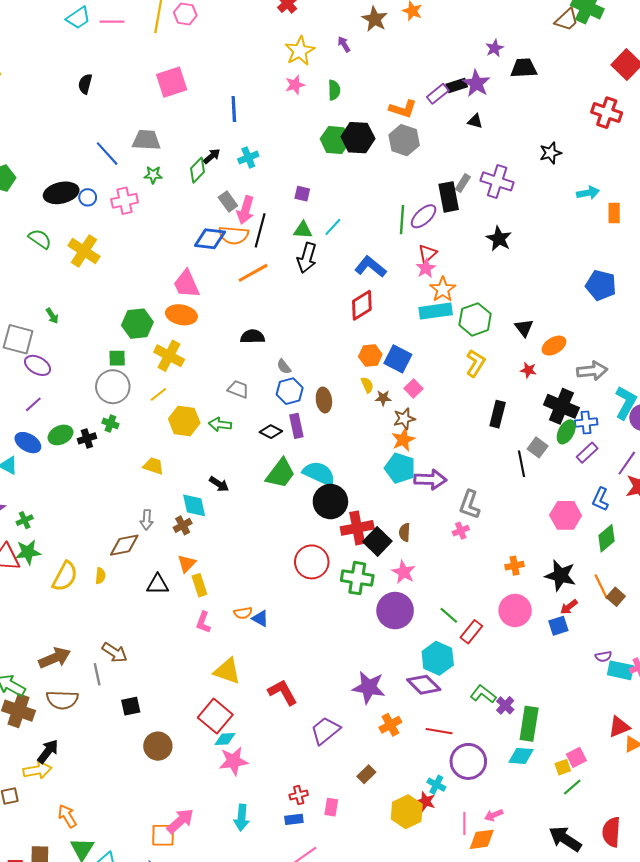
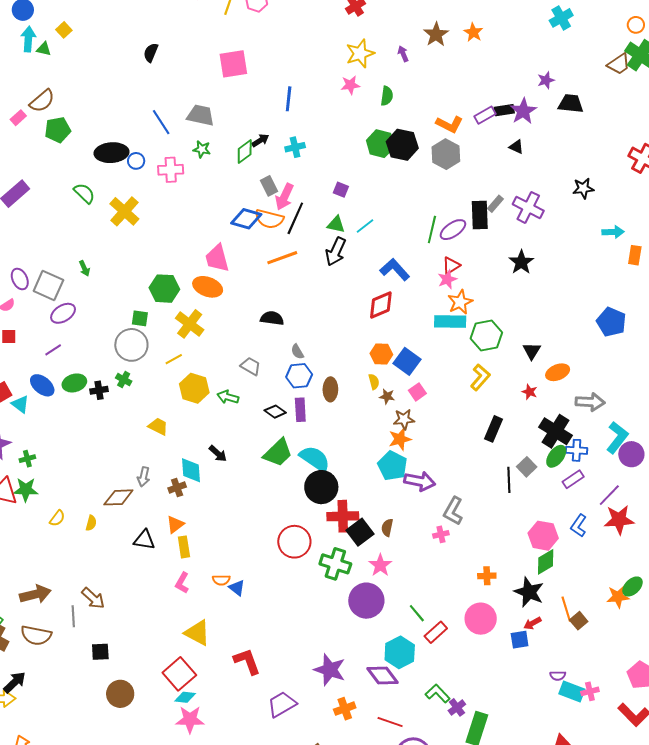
purple ellipse: (38, 365) -> (63, 313), turned -70
green diamond: (607, 538) -> (546, 562), moved
yellow semicircle: (65, 576) -> (57, 518), size x0.6

